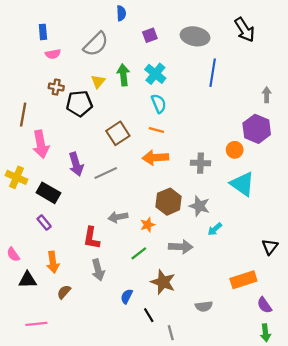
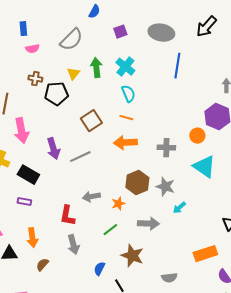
blue semicircle: (121, 13) -> (94, 12), turned 32
black arrow: (245, 30) -> (206, 27), turned 75
purple rectangle: (44, 223) -> (24, 202), turned -40

